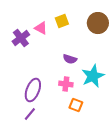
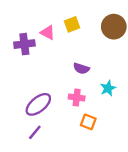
purple cross: (21, 38) -> (24, 44), turned 30
cyan star: (93, 76) -> (108, 88), size x0.6
purple ellipse: (33, 90) -> (38, 104), turned 30

